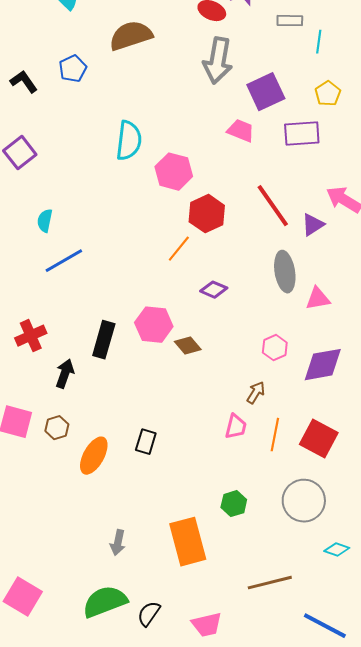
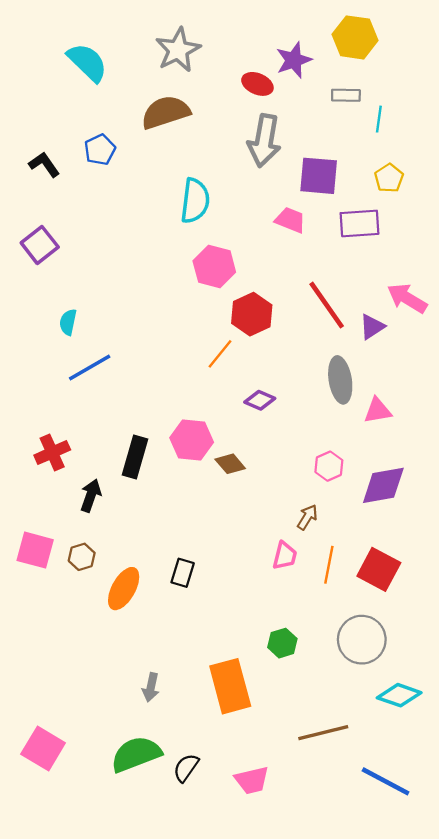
purple square: (266, 92) -> (319, 176), turned 30
cyan semicircle: (129, 141) -> (195, 201), moved
cyan diamond: (337, 550) -> (399, 695), size x1.5

